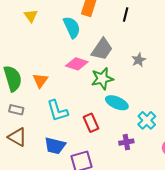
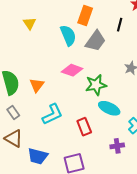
gray trapezoid: (102, 49) -> (96, 41), moved
gray rectangle: (16, 110) -> (13, 112), turned 40
cyan L-shape: (57, 111) -> (52, 114), turned -100
blue trapezoid: (55, 146) -> (38, 156), moved

